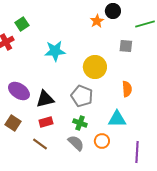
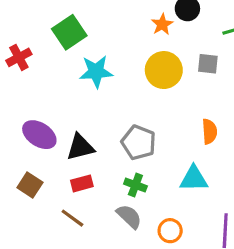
green square: (22, 24) -> (69, 32), moved, size x1.5
yellow circle: (95, 67) -> (164, 70), moved
orange circle: (102, 141) -> (170, 231), moved

